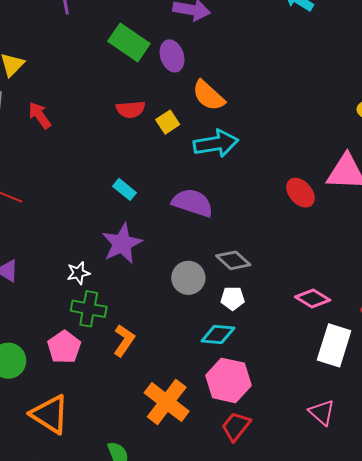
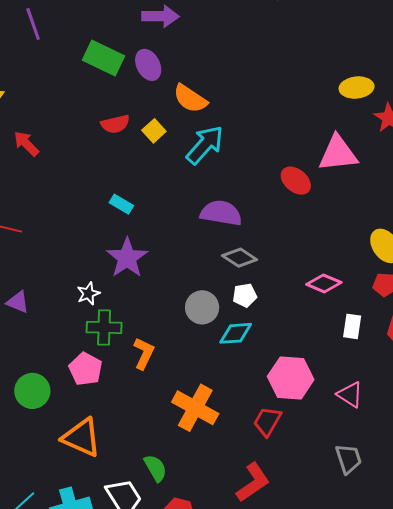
cyan arrow: (216, 144) -> (205, 145), turned -30
purple semicircle: (193, 203) -> (221, 213), moved
gray circle: (188, 278) -> (202, 307), moved
white rectangle: (334, 345) -> (352, 326), size x0.6
pink hexagon: (228, 380) -> (291, 378), moved

